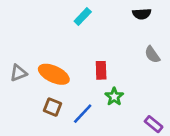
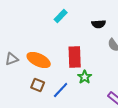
black semicircle: (142, 14) -> (99, 24), moved
red rectangle: (101, 70) -> (75, 57), size x1.5

